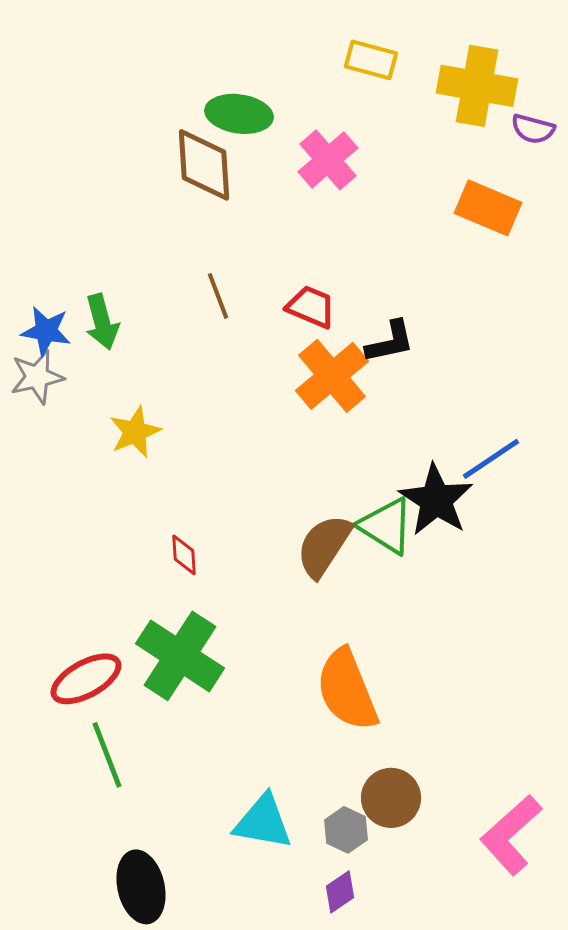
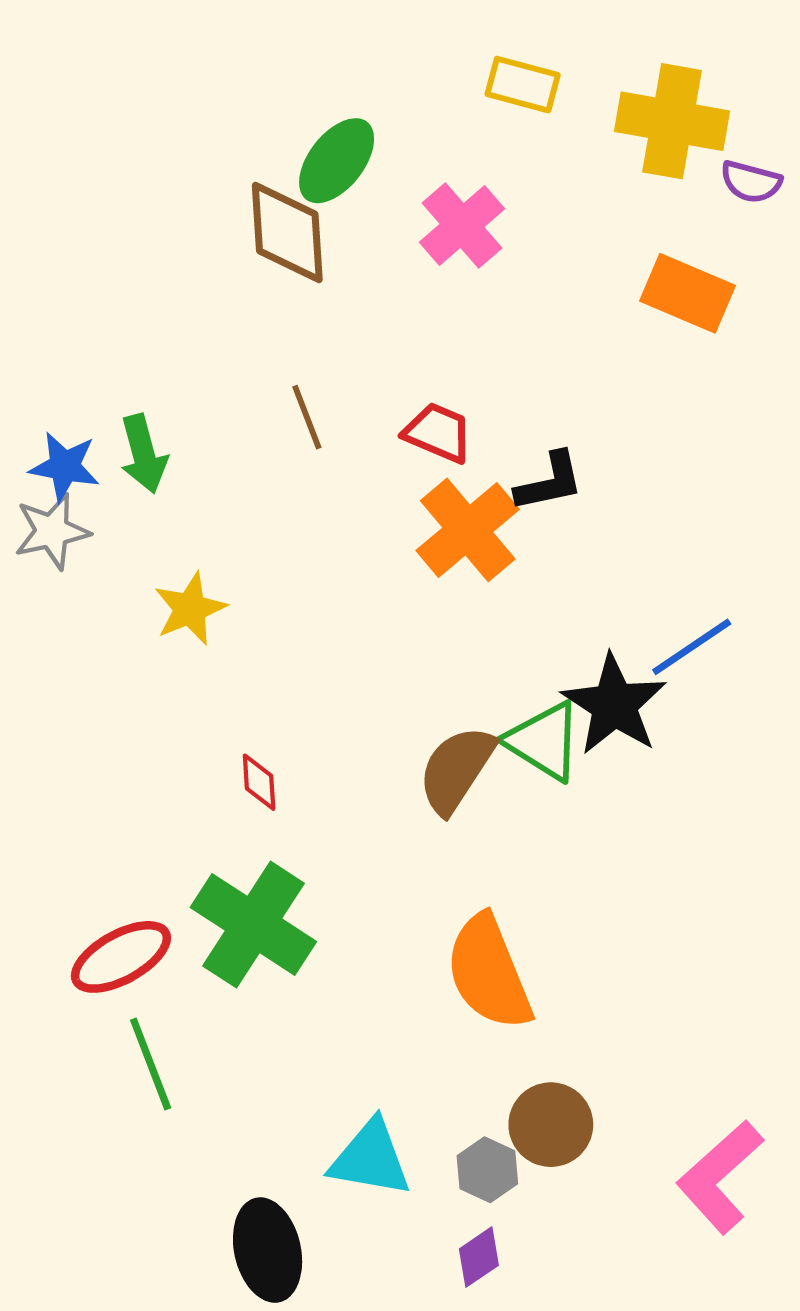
green ellipse: (239, 114) -> (337, 161), turned -60
black ellipse: (141, 887) -> (268, 1250), moved

